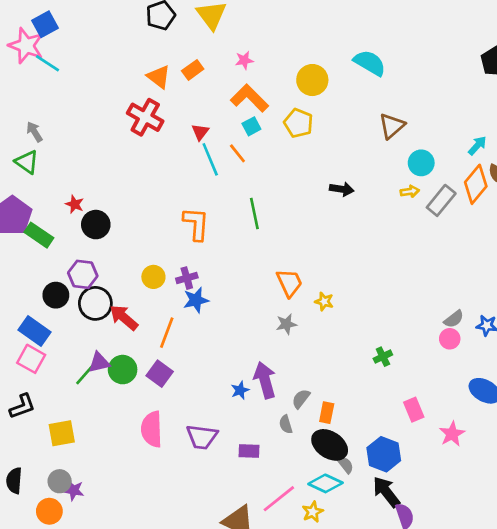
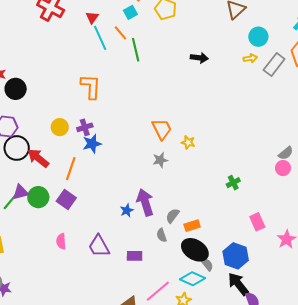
green line: (254, 213) -> (136, 50), moved
orange rectangle: (327, 413) -> (192, 226), turned 63
pink semicircle: (152, 429) -> (61, 241), size x0.6
purple trapezoid: (202, 437) -> (99, 246), turned 55

